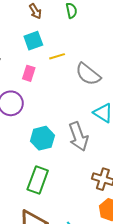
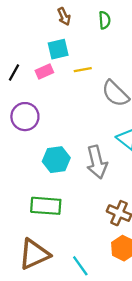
pink rectangle: (29, 73) -> (44, 72), moved, turned 42
green rectangle: (38, 180) -> (46, 206), turned 68

